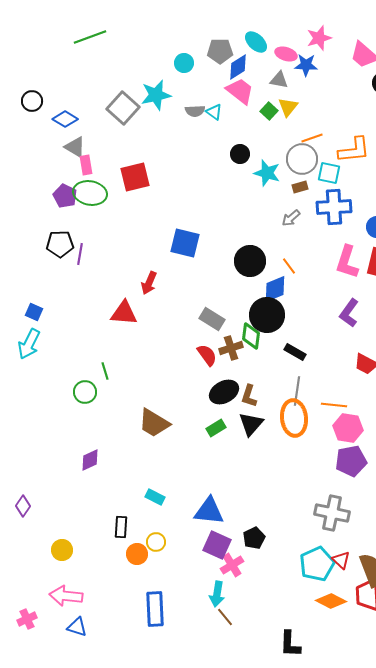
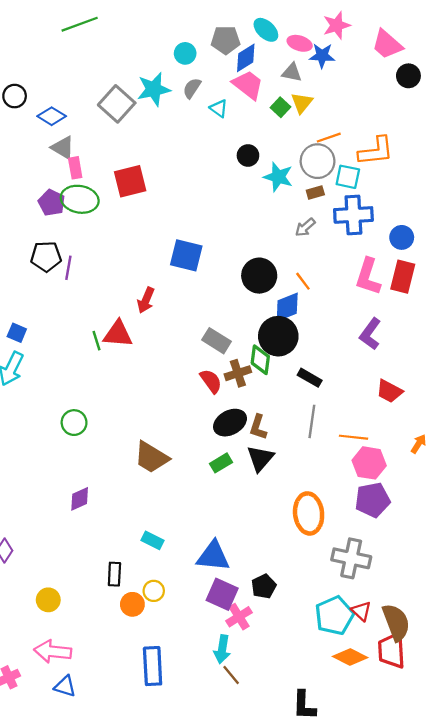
gray semicircle: (195, 111) -> (192, 88), moved, turned 126
green line: (105, 371) -> (96, 341), moved
orange ellipse: (294, 418) -> (309, 513), moved

